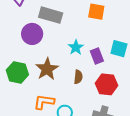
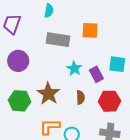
gray rectangle: (51, 15) -> (58, 40), moved
purple circle: (32, 34) -> (18, 61), moved

